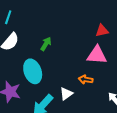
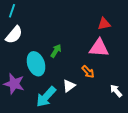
green arrow: (46, 44) -> (56, 51), moved
orange arrow: (86, 79) -> (88, 72), turned -144

